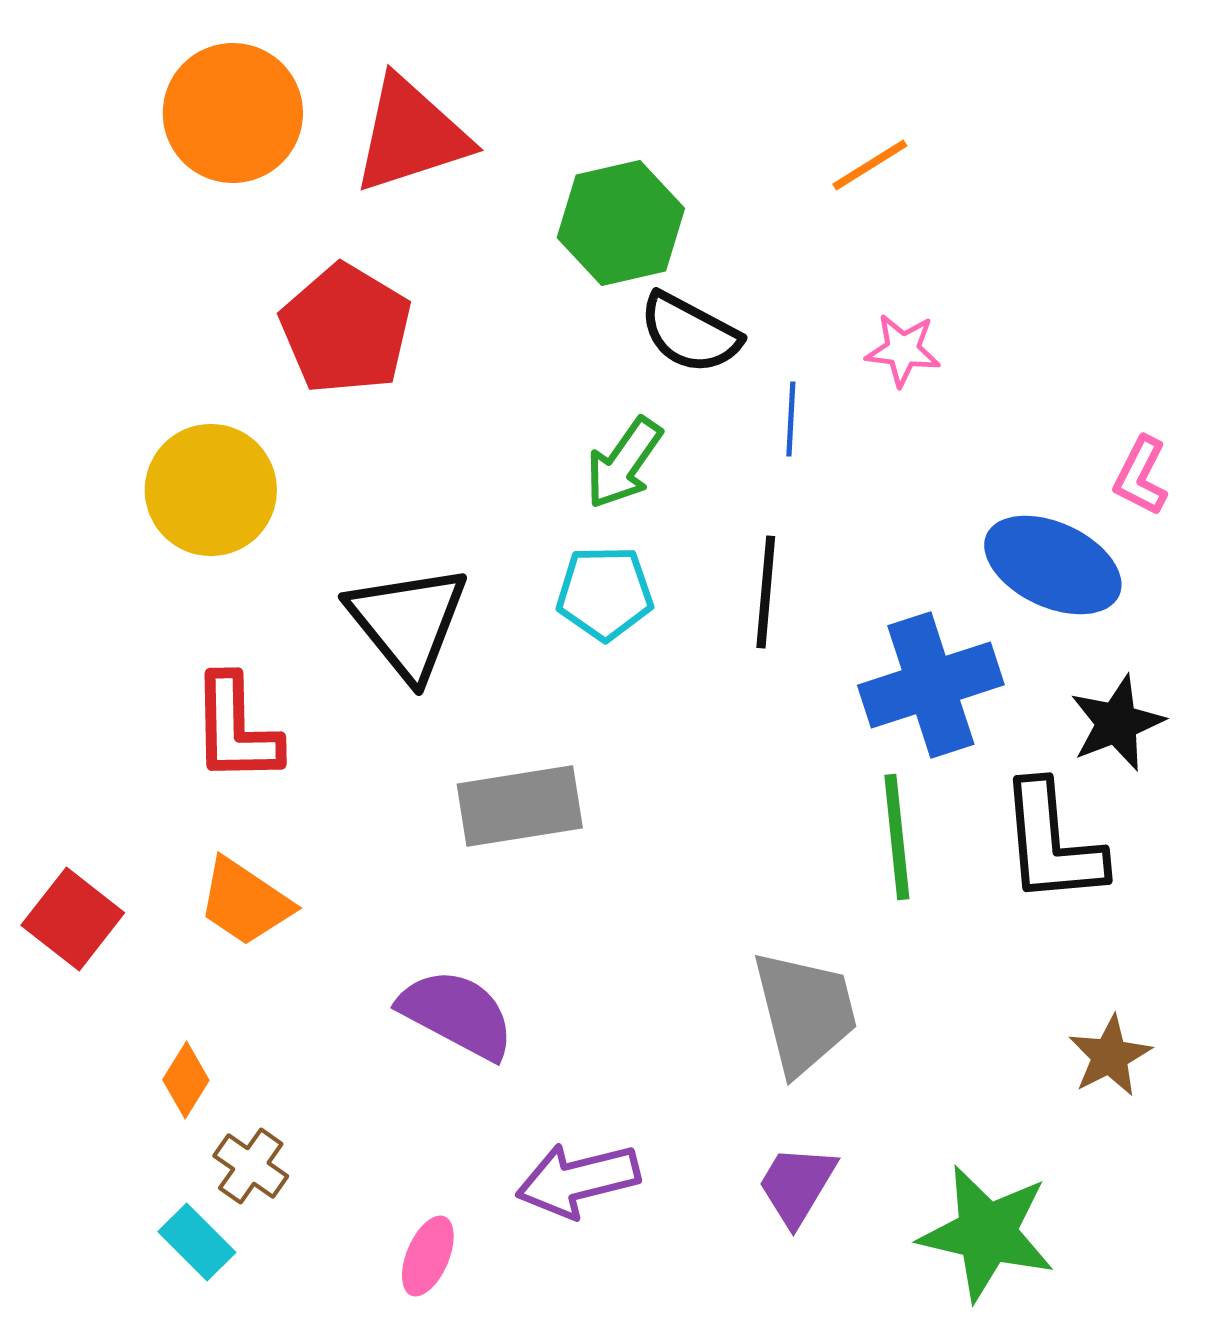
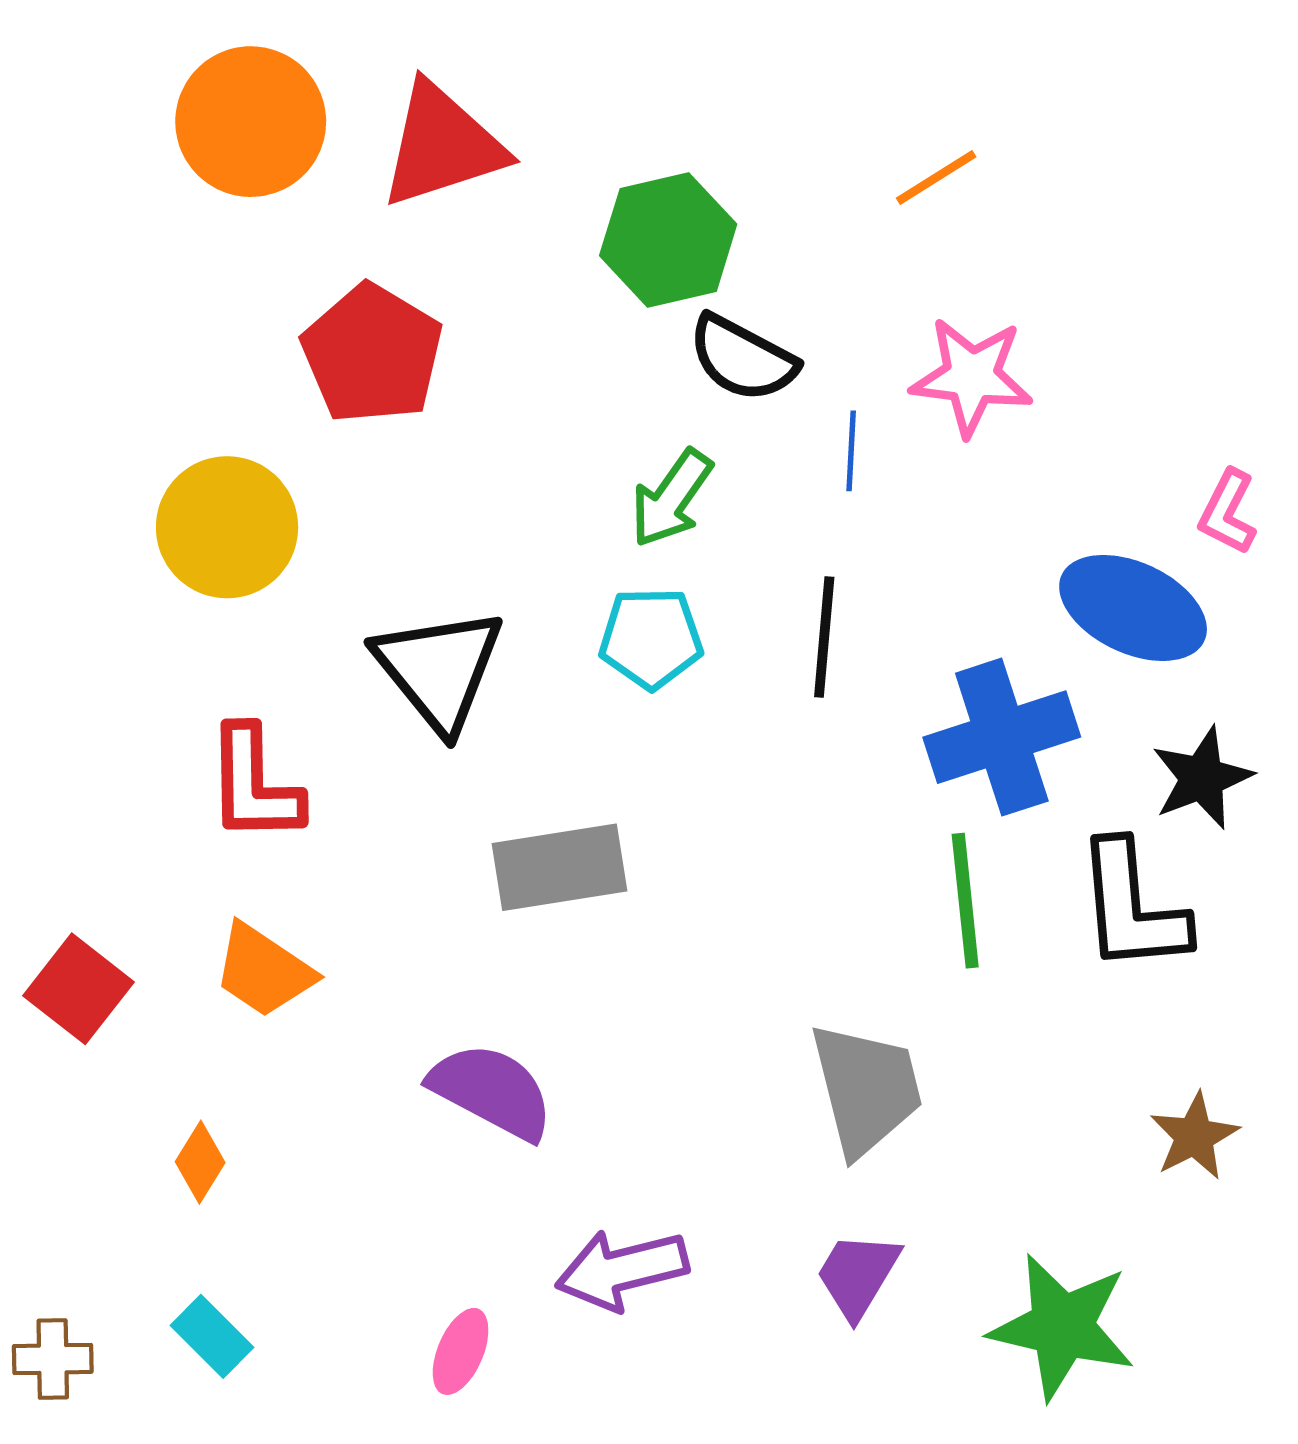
pink star: (903, 350) -> (972, 377), size x1.5
brown cross: (251, 1166) -> (53, 1359), moved, turned -36

